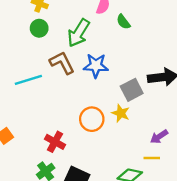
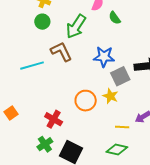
blue star: (96, 66) -> (104, 57), moved
yellow line: (152, 158) -> (122, 127), moved

